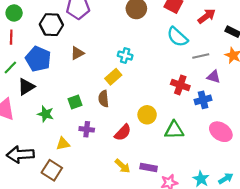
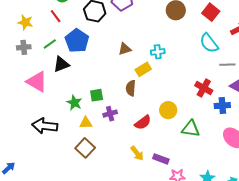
red line: (11, 37) -> (56, 16), turned -48
brown triangle: (77, 53) -> (125, 49), moved
cyan cross: (125, 56) -> (158, 52), turned -32
green square: (75, 102) -> (97, 95), moved
green star: (45, 114) -> (74, 103), moved
purple cross: (87, 129) -> (110, 114), turned -32
brown square: (52, 170) -> (85, 148), moved

